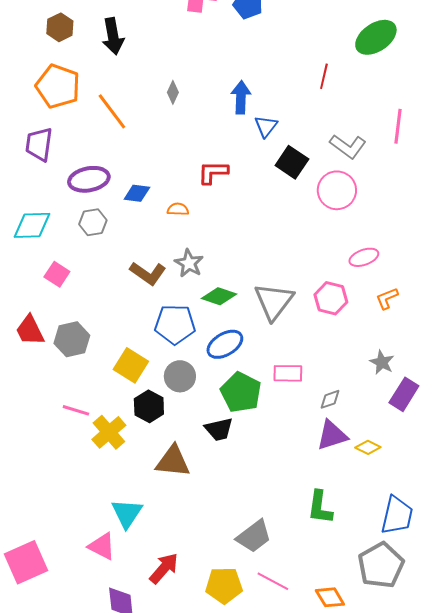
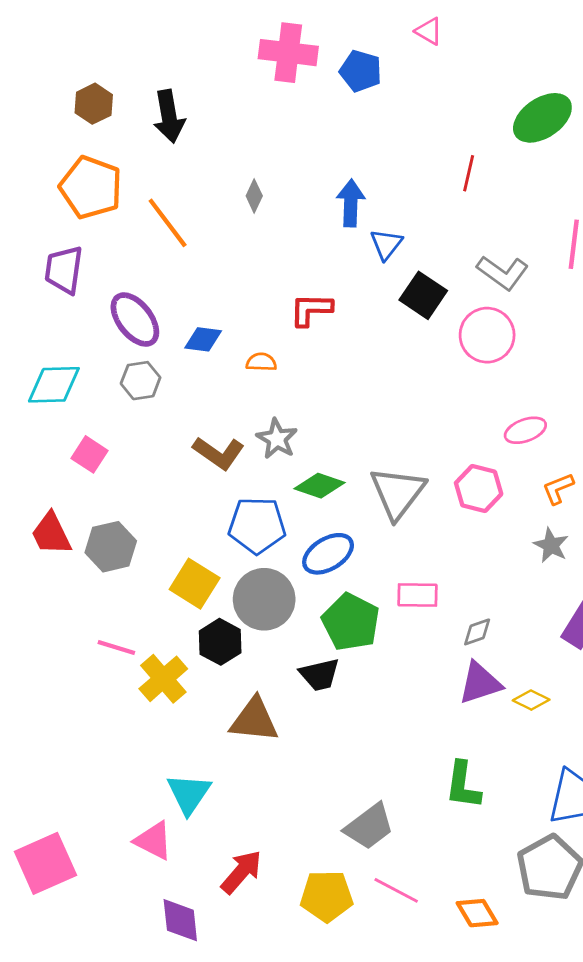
purple ellipse: (89, 179) -> (135, 320), turned 63
gray star: (382, 362) -> (551, 545), moved
gray circle: (180, 376) -> (264, 599), size x1.4

